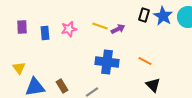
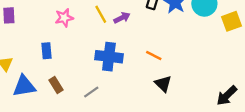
yellow line: (100, 26) -> (101, 14), turned 42
blue rectangle: (45, 33) -> (47, 51), moved

